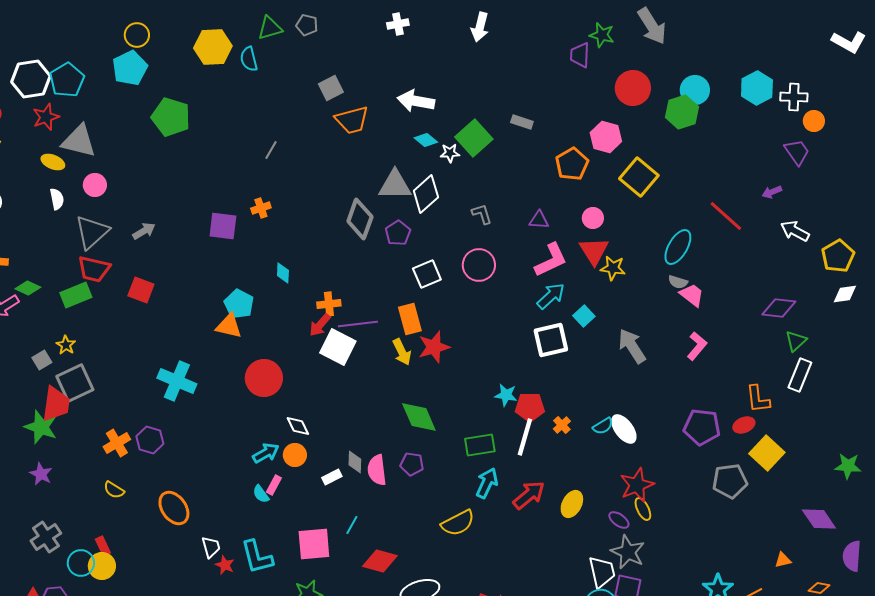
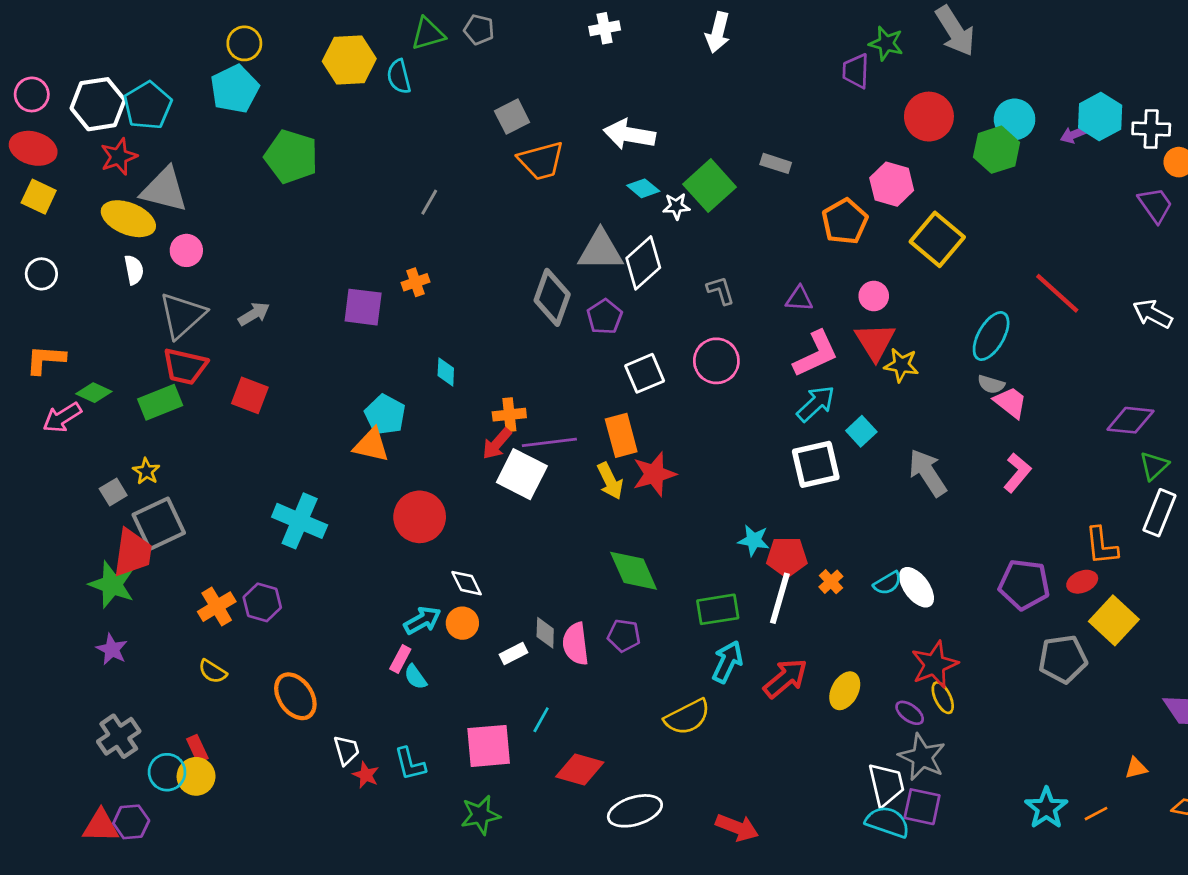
yellow ellipse: (53, 162) -> (128, 219), size x1.6
purple arrow: (772, 192) -> (1074, 134), moved
pink rectangle: (274, 485) -> (400, 659), moved
cyan L-shape: (257, 557) -> (410, 764), size x0.7

